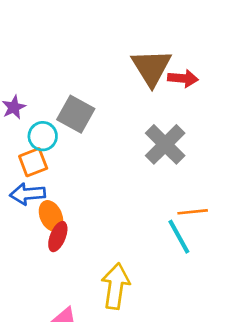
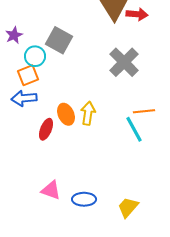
orange ellipse: (51, 216) -> (66, 114), moved
yellow arrow: (116, 286) -> (88, 113), moved, size x0.7

